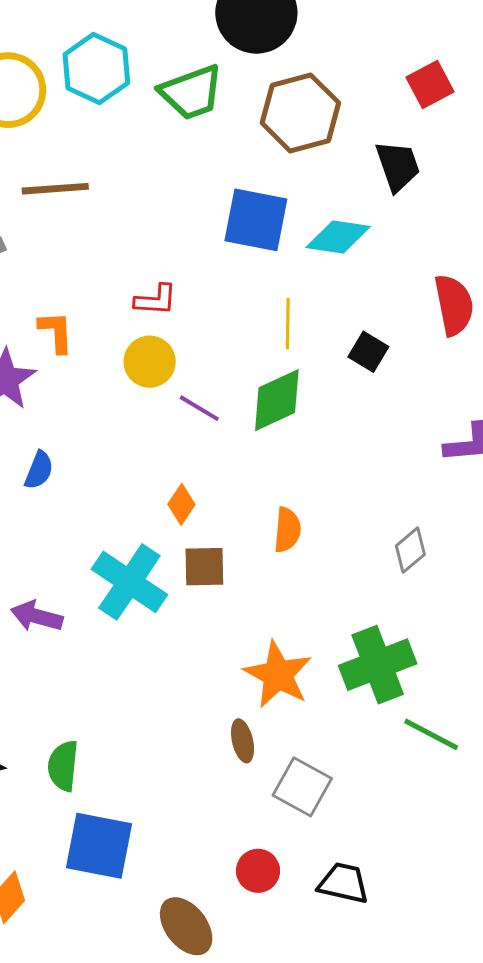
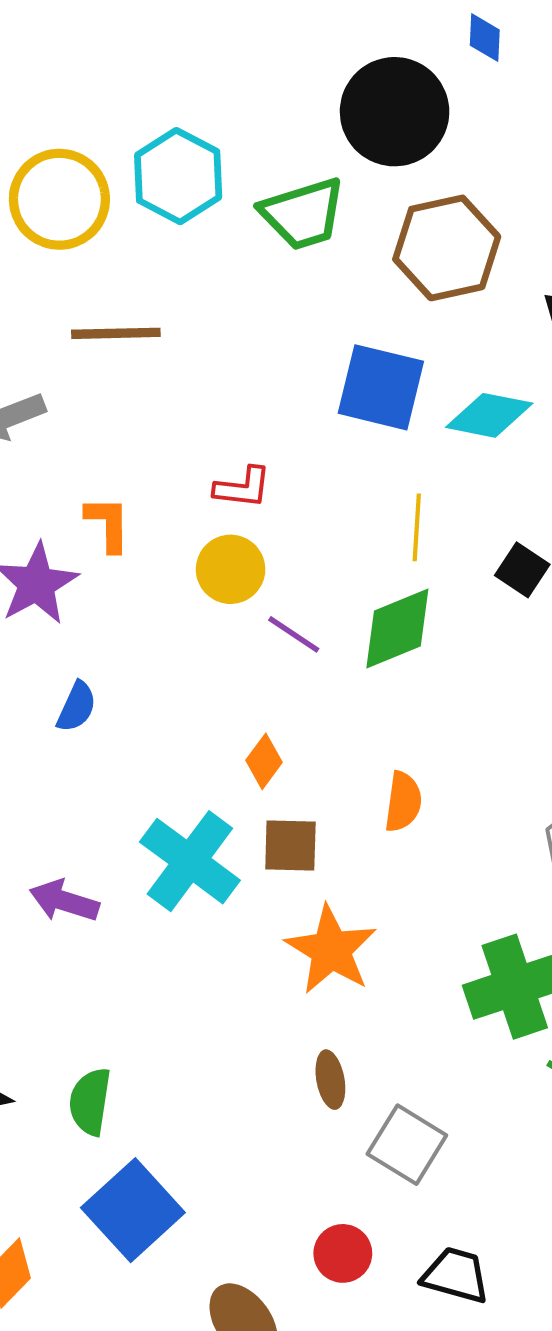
orange star: (278, 675) -> (331, 950), moved
blue square: (99, 846) -> (133, 1210), turned 34

